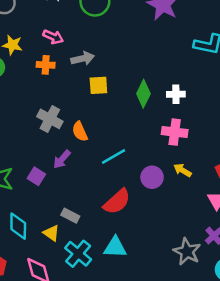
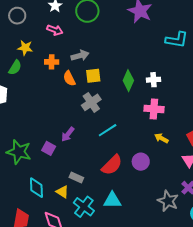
pink arrow: (53, 37) -> (55, 30), moved
gray cross: (50, 119) -> (91, 102), moved, turned 30
orange semicircle: (80, 131) -> (69, 78), moved
purple circle: (152, 177) -> (141, 162), moved

